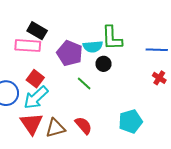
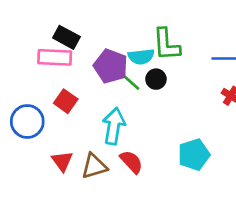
green line: (84, 83) -> (131, 82), moved
cyan arrow: (36, 98) -> (114, 126), moved, turned 144
red triangle: (31, 124) -> (62, 161), size x0.7

